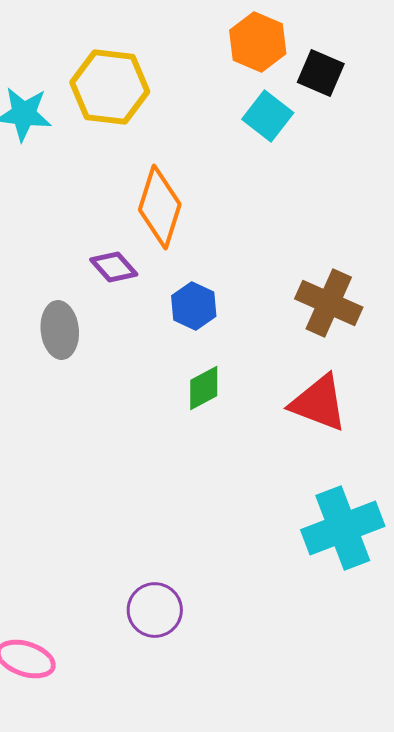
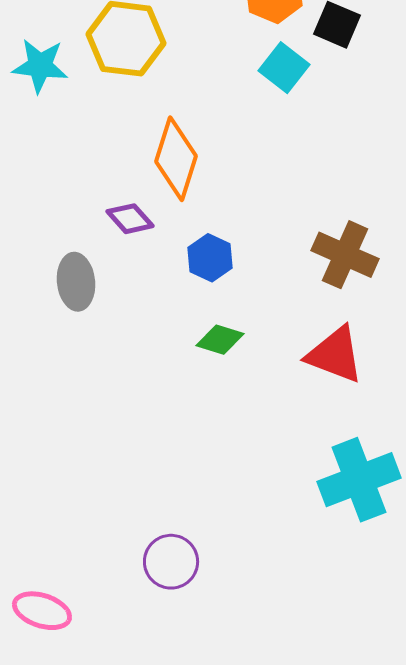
green diamond: (204, 388) -> (220, 340), turned 45

